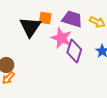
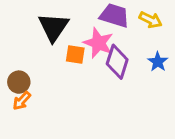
orange square: (45, 18) -> (75, 55), moved

